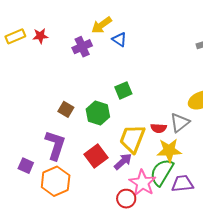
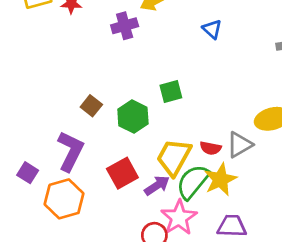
blue triangle: (119, 39) -> (212, 29), moved
yellow star: (169, 150) -> (220, 180), turned -30
green semicircle: (162, 172) -> (193, 182), moved

